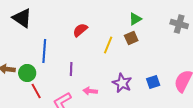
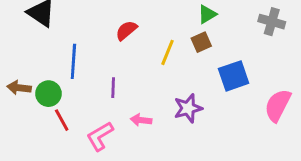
blue square: (153, 82) -> (234, 76), moved, size x1.5
purple star: (122, 83) -> (188, 108), turned 30

